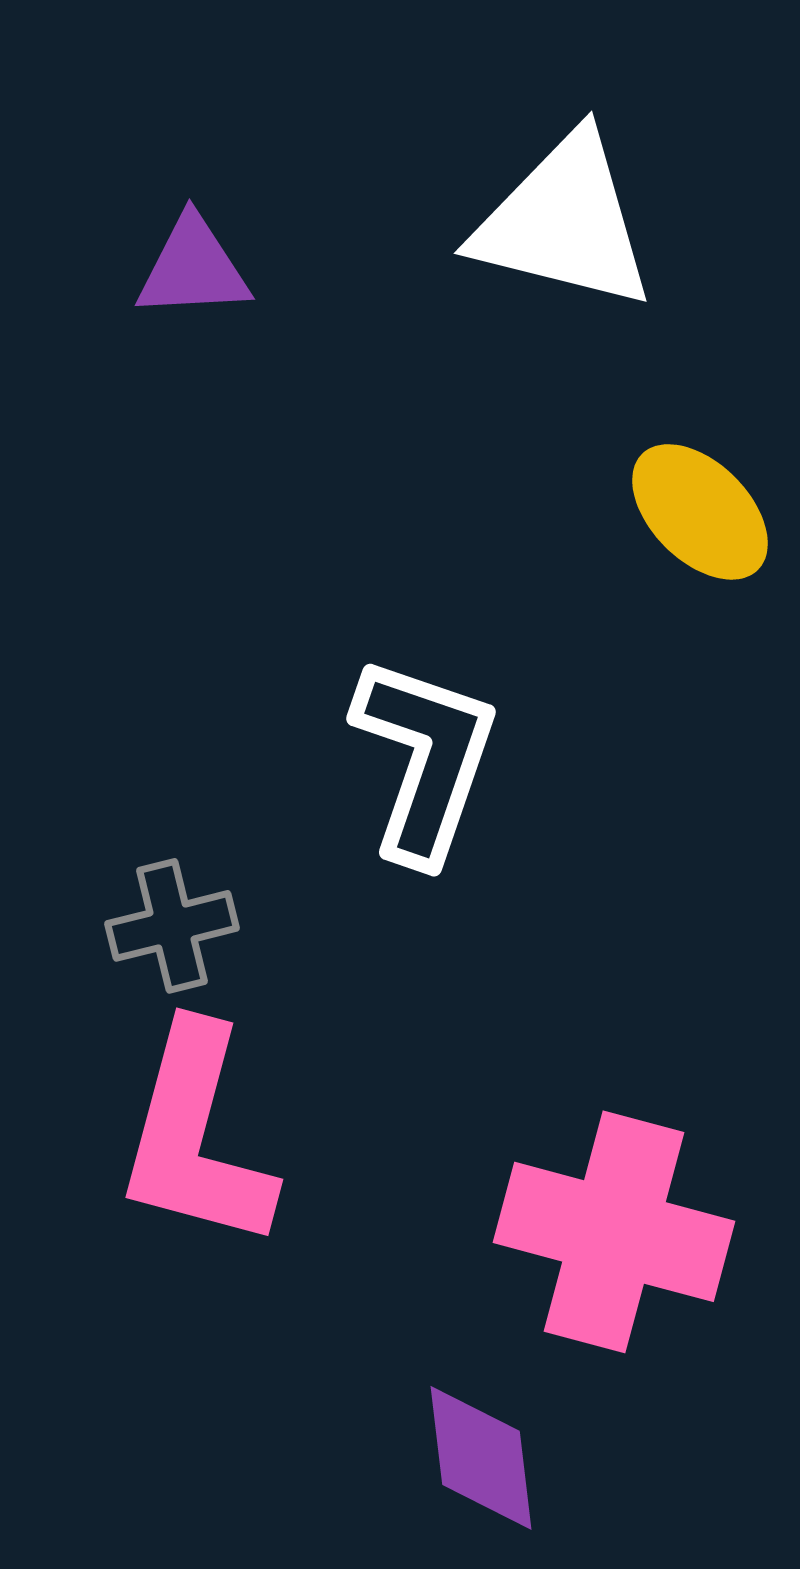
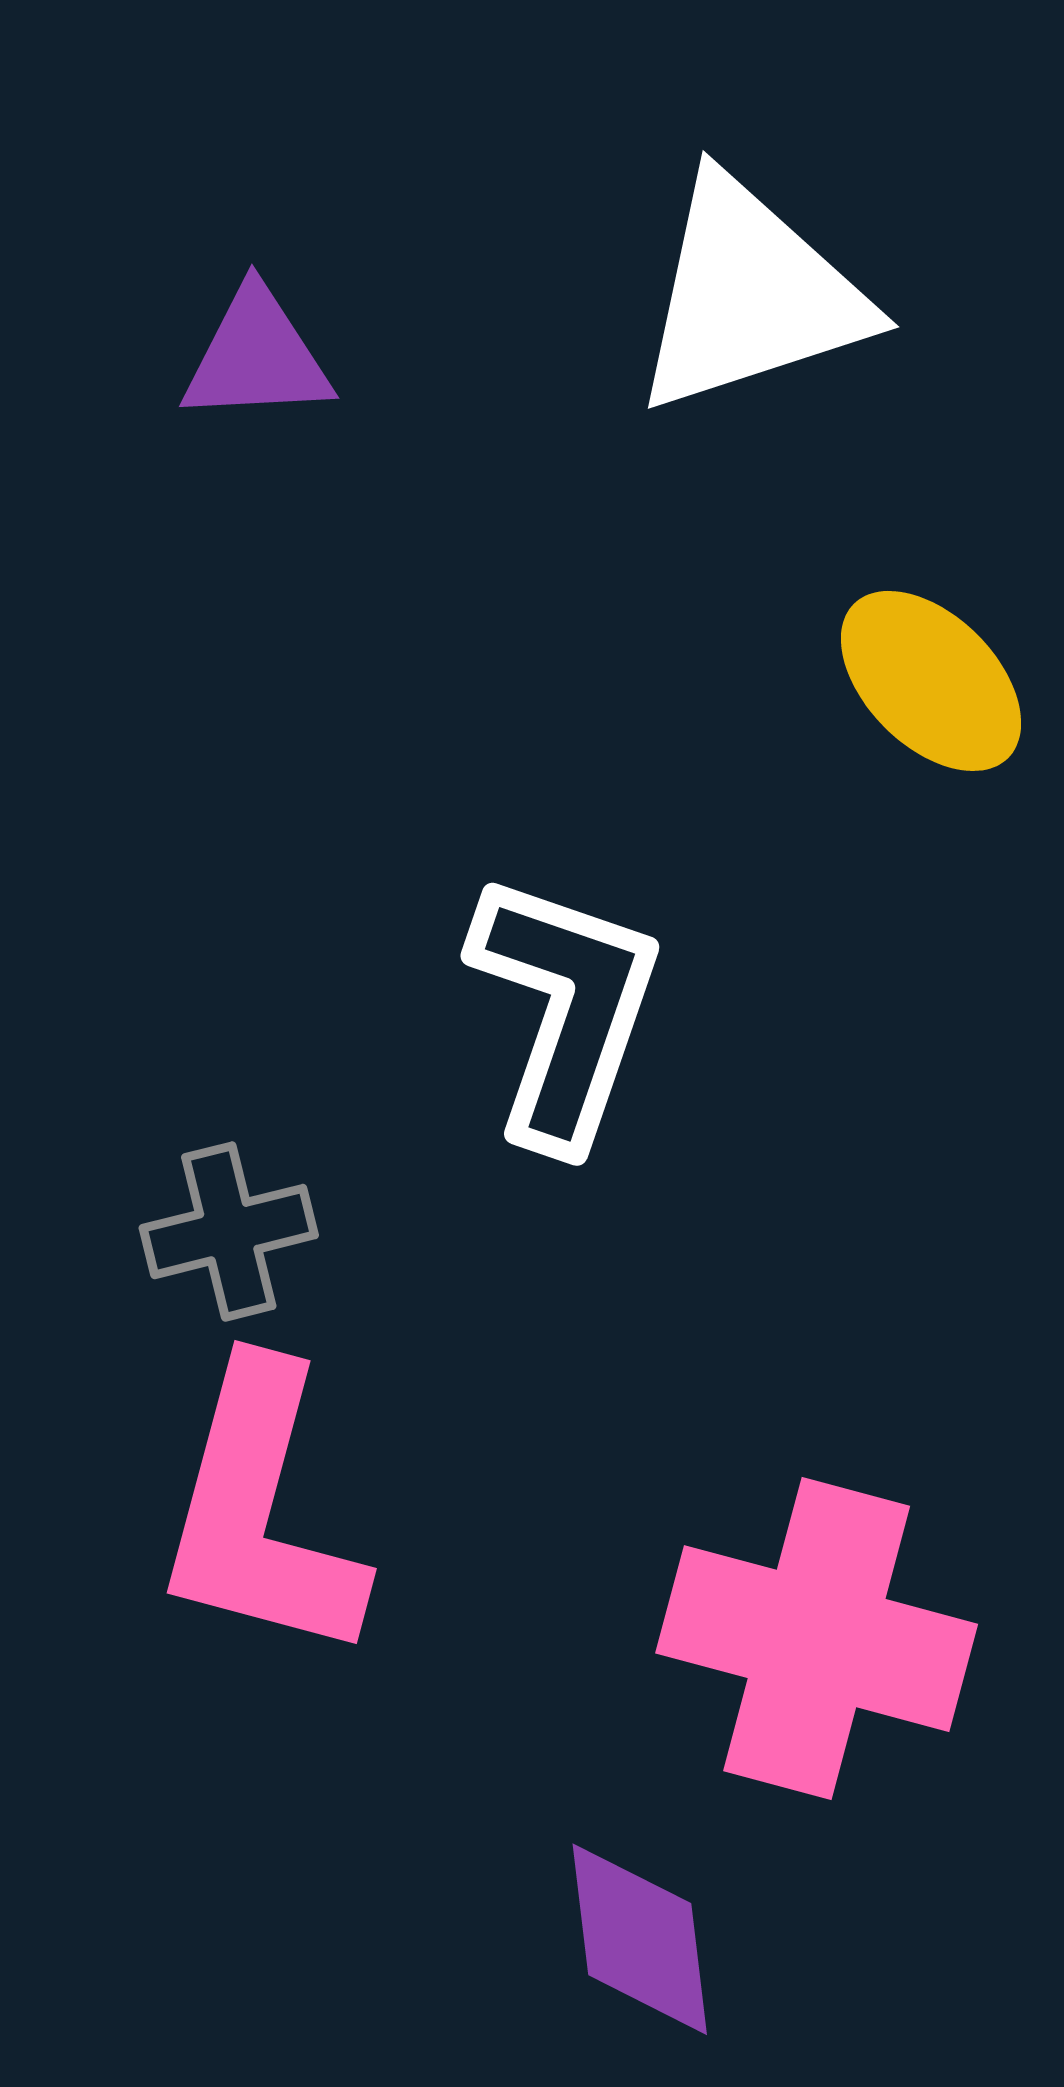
white triangle: (564, 222) -> (750, 295), turned -32

